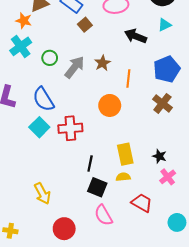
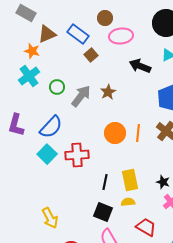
orange line: (128, 79) -> (138, 133), moved
blue semicircle: (43, 99) -> (51, 127), turned -105
black line: (90, 163) -> (105, 182), moved

